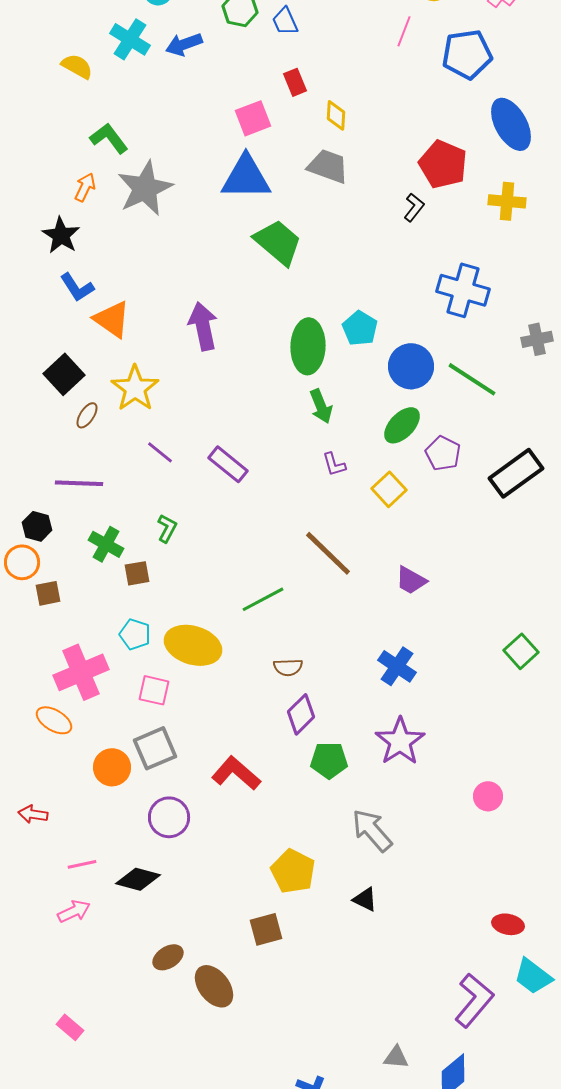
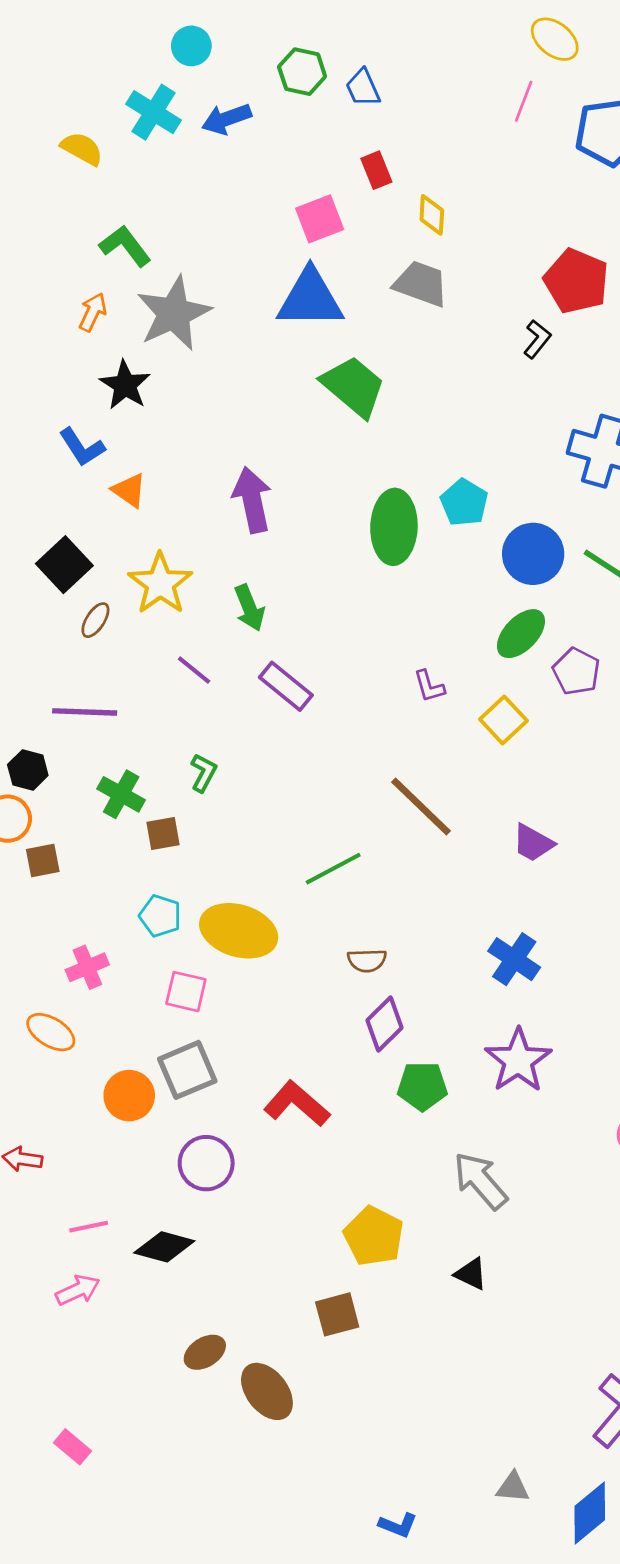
black star: (61, 235) -> (125, 385), moved
orange triangle: (112, 319) -> (129, 490), size x0.7
green arrow: (321, 406) -> (249, 608), moved
pink cross: (81, 672) -> (87, 967), size x0.6

